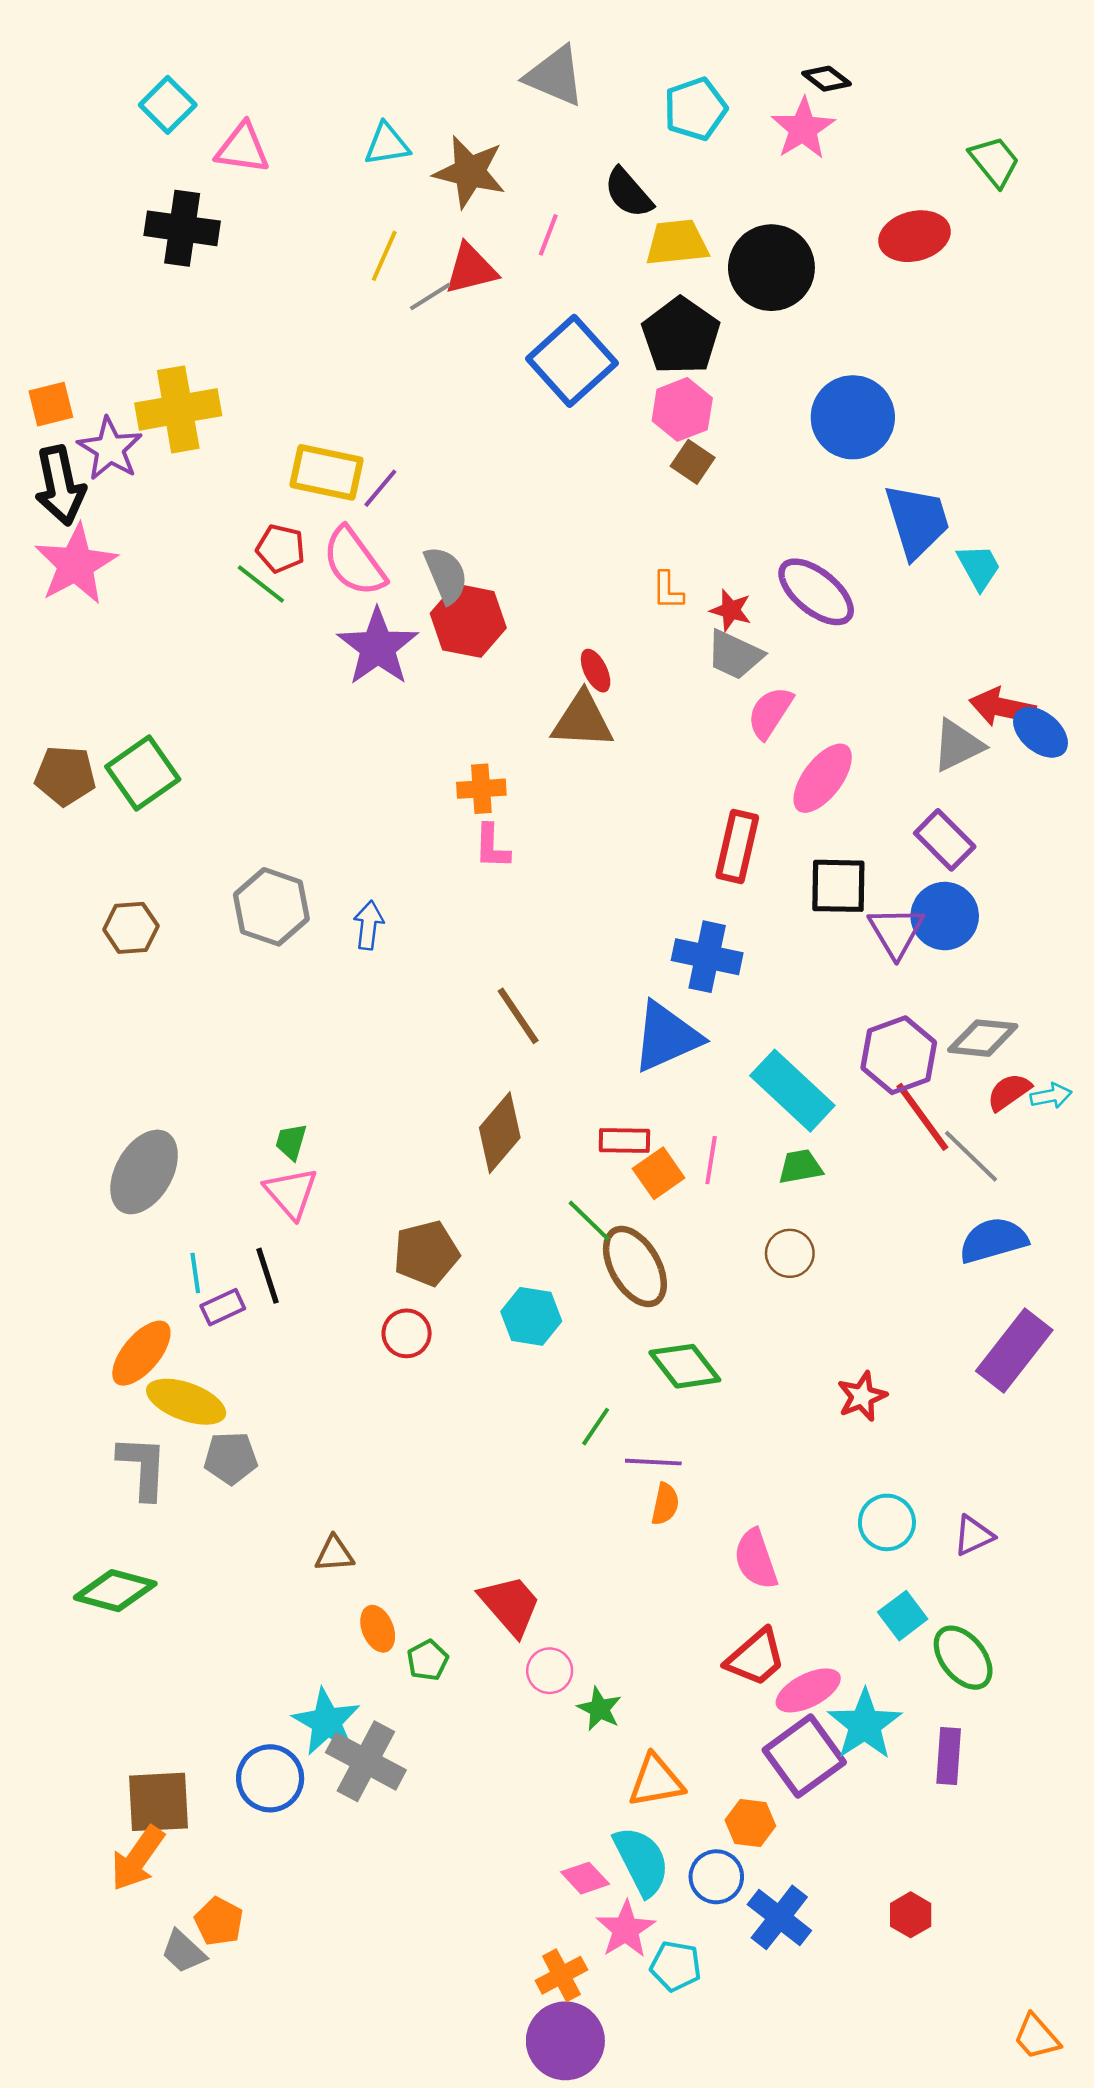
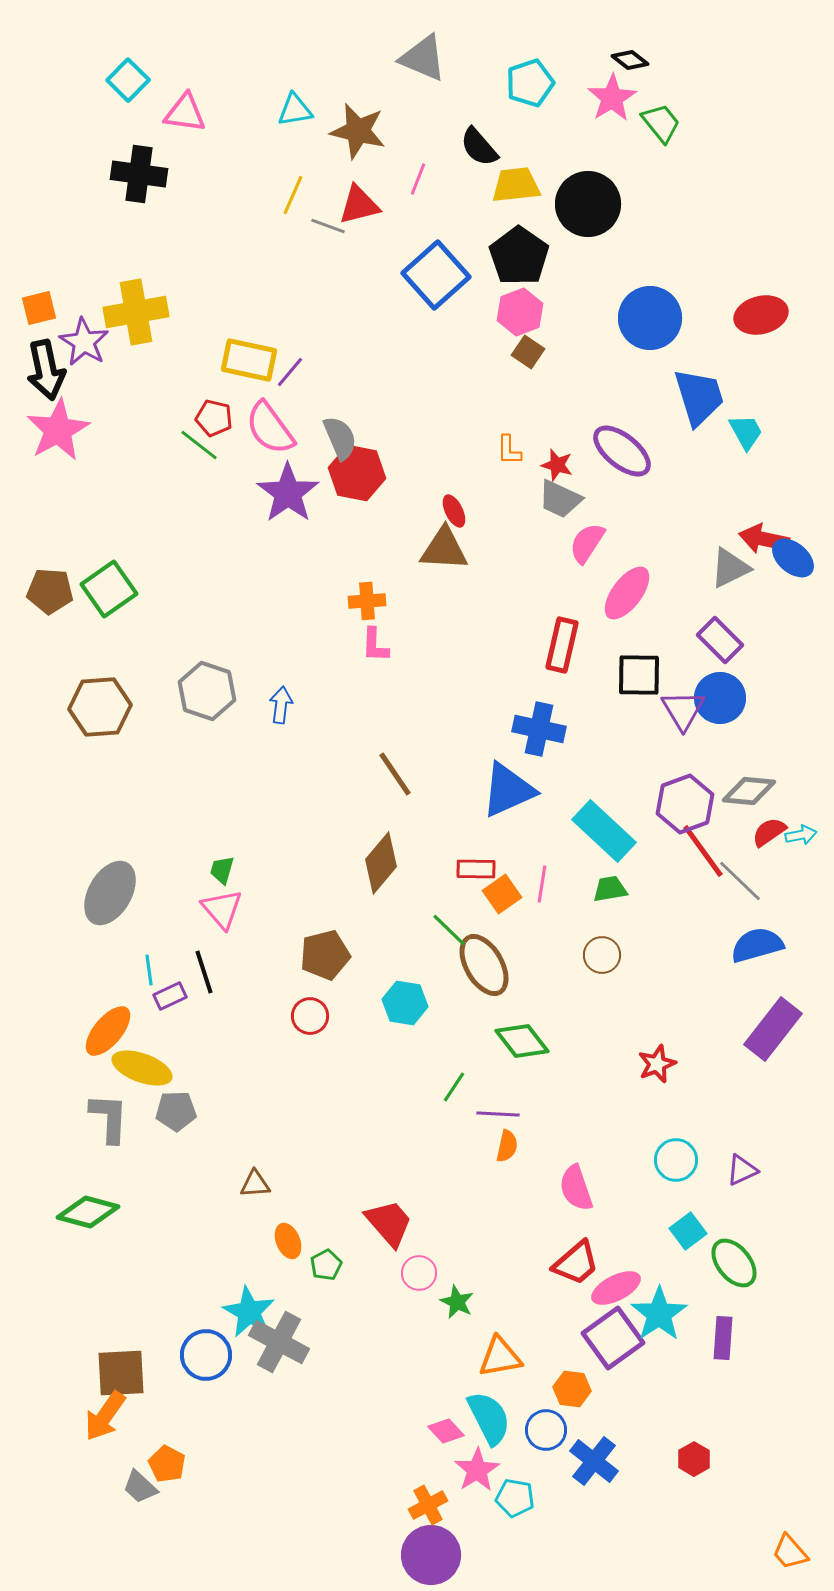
green trapezoid: (995, 161) -> (661, 123), moved
red ellipse: (914, 236) -> (761, 315), moved
gray line: (430, 297) -> (328, 226), turned 52
brown hexagon: (131, 928) -> (100, 707), size x1.5

